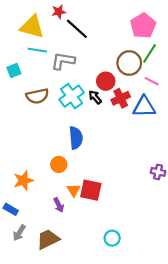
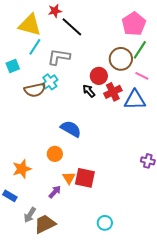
cyan line: (37, 50) -> (35, 47), turned -66
cyan cross: (72, 96) -> (50, 82), moved, size x0.7
blue semicircle: (76, 138) -> (71, 129), turned -55
purple arrow: (59, 205) -> (55, 192), turned -112
gray arrow: (19, 233) -> (30, 215), moved

